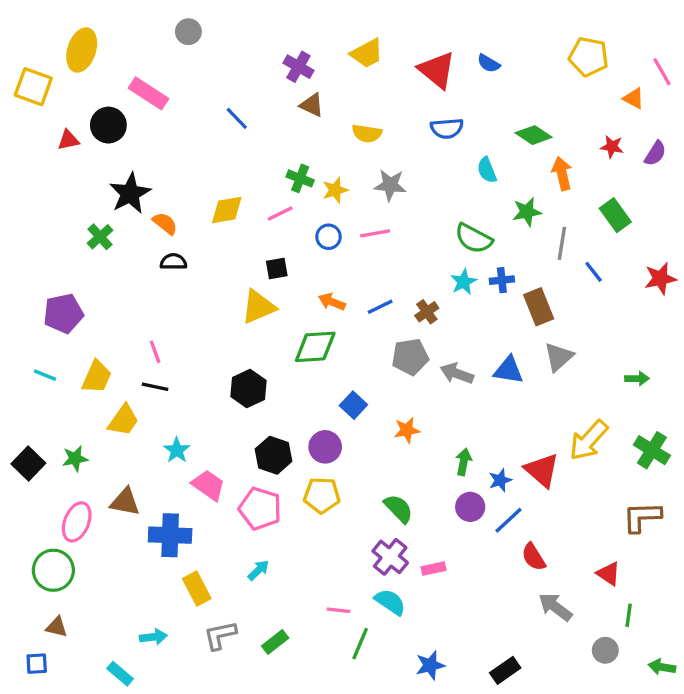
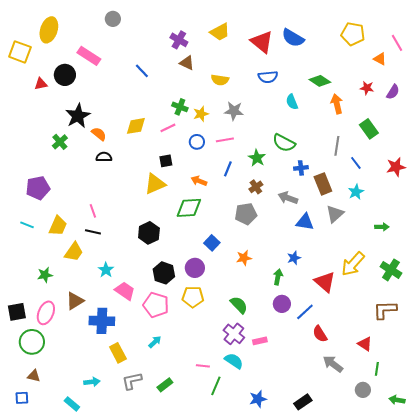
blue semicircle: (489, 63) -> (293, 38), size x1.6
green star: (527, 212) -> (257, 158), moved, turned -30
cyan star: (464, 282) -> (356, 192), moved
blue line: (380, 307) -> (228, 169), moved, turned -42
gray arrow: (457, 373) -> (288, 198), moved
black square: (28, 464) -> (17, 312), moved, turned 36
blue star: (500, 480) -> (294, 258), moved
brown triangle: (125, 502) -> (75, 301), turned -42

